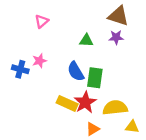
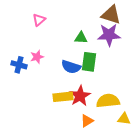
purple star: (116, 37) -> (109, 35), size x1.6
blue semicircle: (76, 71) -> (71, 67), turned -42
green rectangle: (95, 78) -> (89, 62), moved
yellow rectangle: (67, 103) -> (63, 97), turned -30

